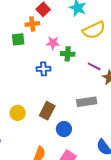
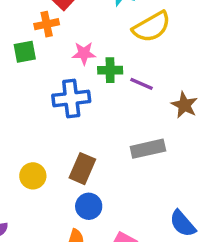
purple line: (94, 66) -> (142, 84), moved
blue cross: (43, 69) -> (71, 98), size x1.5
blue circle: (64, 129) -> (89, 206), moved

